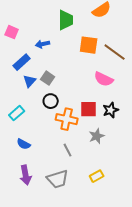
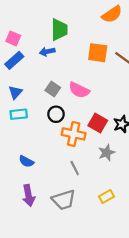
green trapezoid: (66, 20) -> (59, 30), moved
blue rectangle: (22, 62) -> (14, 60), moved
pink semicircle: (104, 79) -> (79, 90), moved
blue triangle: (30, 81) -> (15, 92), moved
red square: (89, 109) -> (98, 123), turned 30
cyan rectangle: (17, 113) -> (19, 114), moved, turned 35

